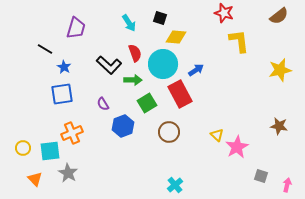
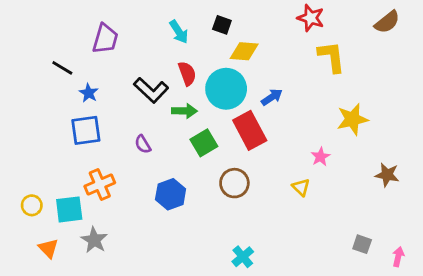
yellow star: (280, 70) -> (352, 119), moved
blue hexagon: (123, 126) -> (171, 194), moved
pink star: (237, 147) -> (320, 157), moved, size x0.6

